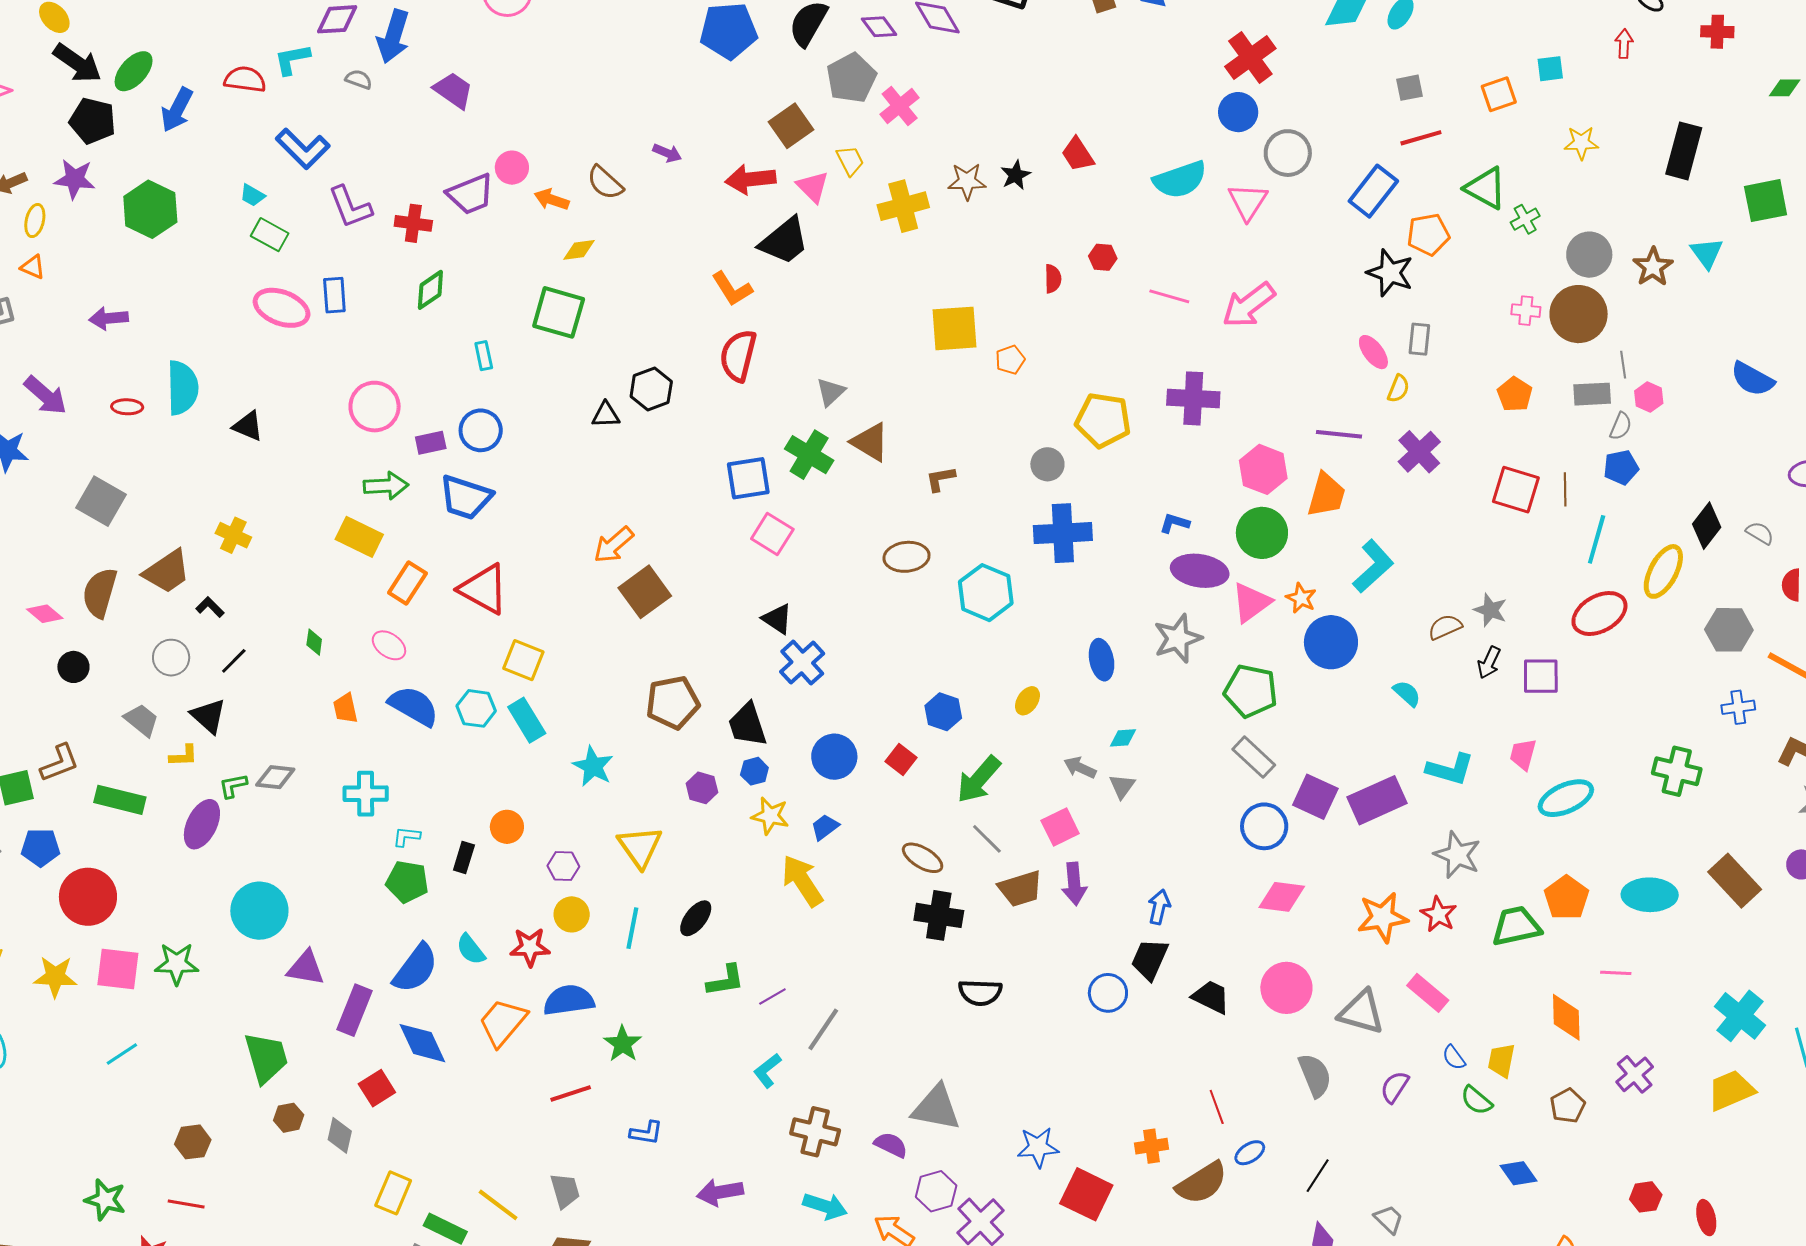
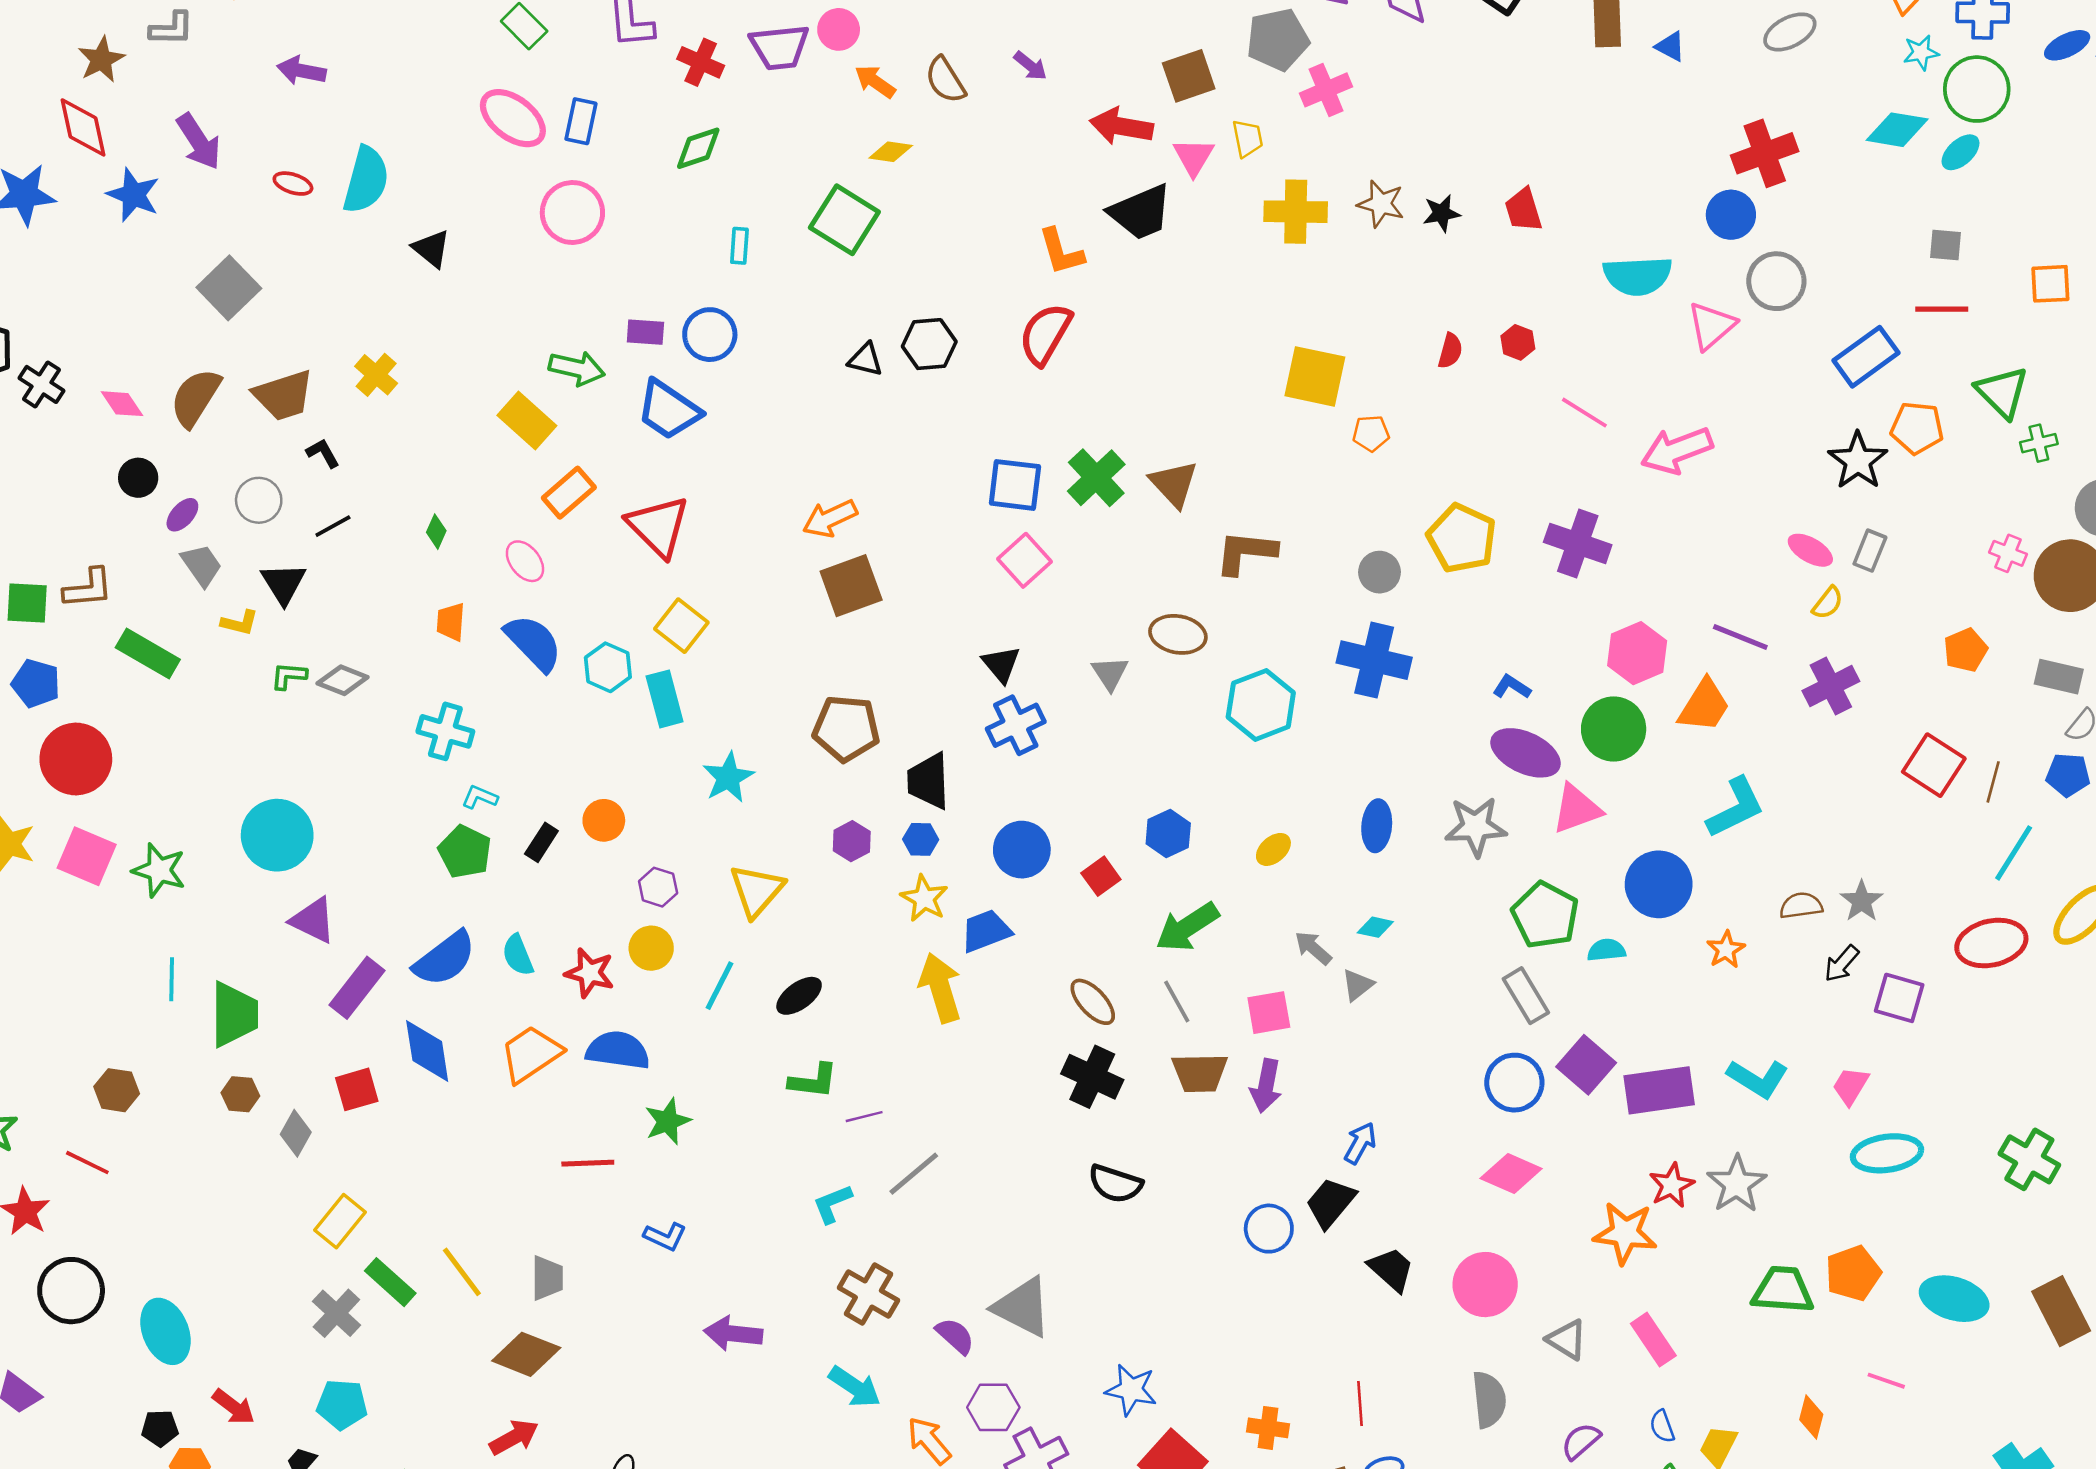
pink ellipse: (1373, 352) -> (1810, 550), turned -39
gray triangle: (831, 392) -> (1110, 673), moved, turned -36
pink circle: (375, 407) -> (572, 212), moved
brown L-shape: (940, 479) -> (1246, 552), size x1.6
orange star: (1301, 598) -> (1726, 950), moved
cyan semicircle: (1407, 693) -> (1606, 950), moved, turned -64
purple ellipse: (202, 824) -> (182, 515), moved, size x0.6
blue trapezoid: (825, 827) -> (986, 931), size x1.4
red star: (1439, 914) -> (1672, 1185), moved
gray triangle: (1361, 1012) -> (1567, 1340), size x0.7
orange diamond: (1566, 1017) -> (1811, 1417), size x0.7
cyan line: (122, 1054) -> (172, 979), moved, turned -72

